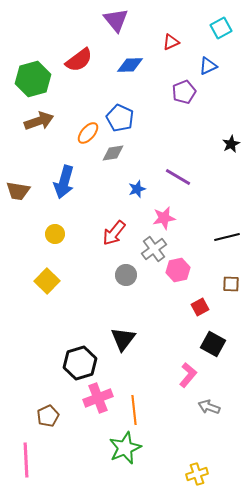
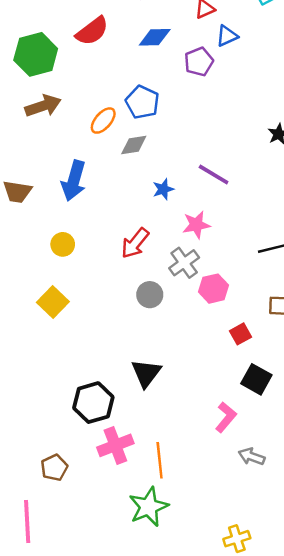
blue triangle: (208, 66) -> (227, 36), moved
purple pentagon: (184, 92) -> (199, 62), moved

